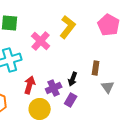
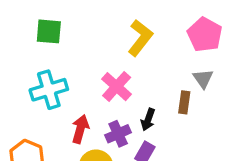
pink cross: (41, 41) -> (117, 87), moved
gray triangle: (108, 87) -> (203, 79), moved

